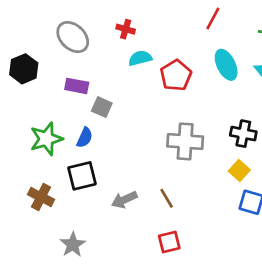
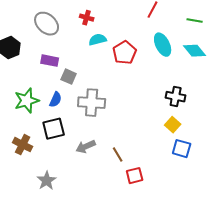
gray cross: (185, 141) -> (92, 103), moved
brown line: (167, 198) -> (118, 155), moved
red square: (169, 242) -> (135, 176), moved

